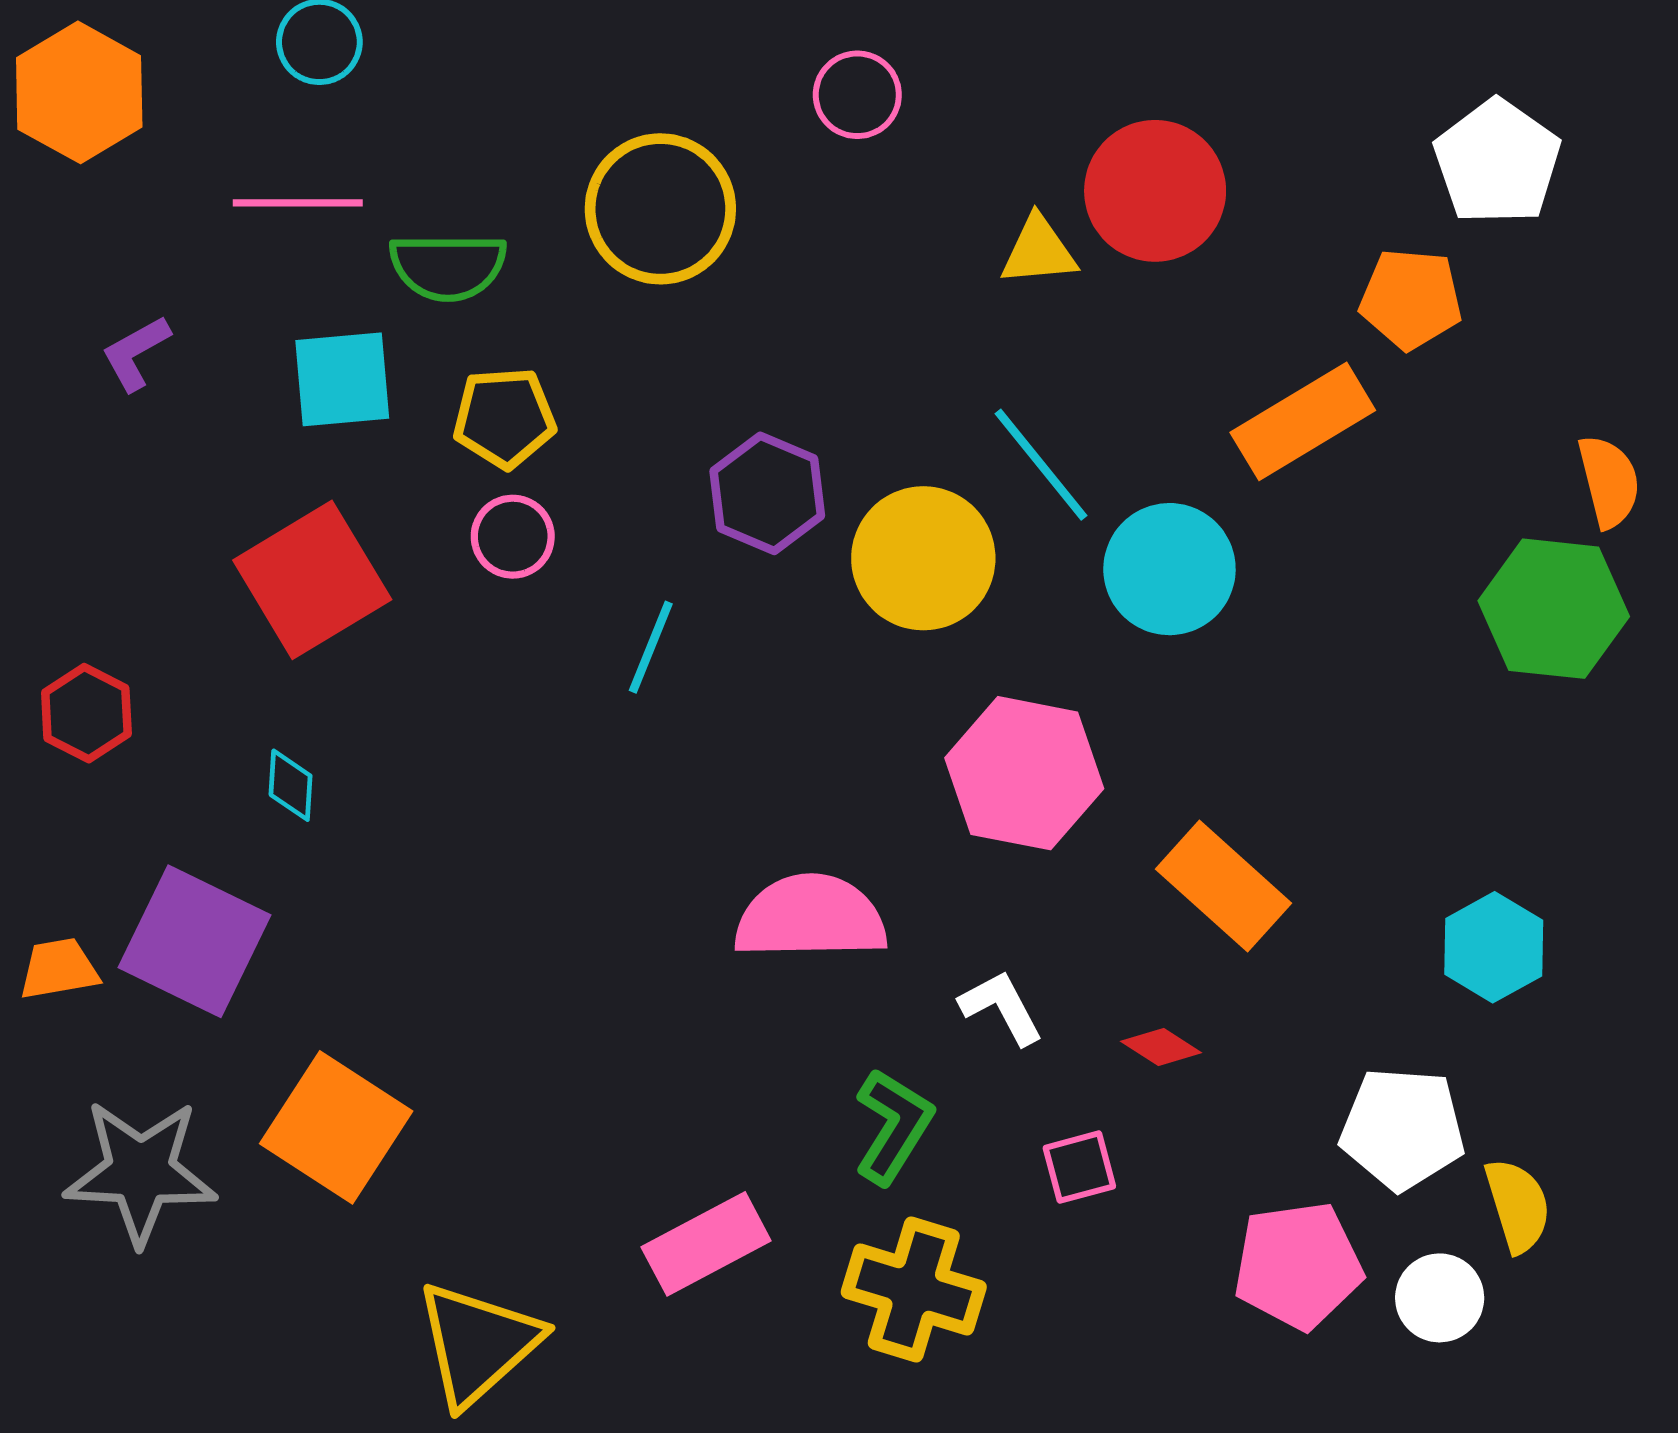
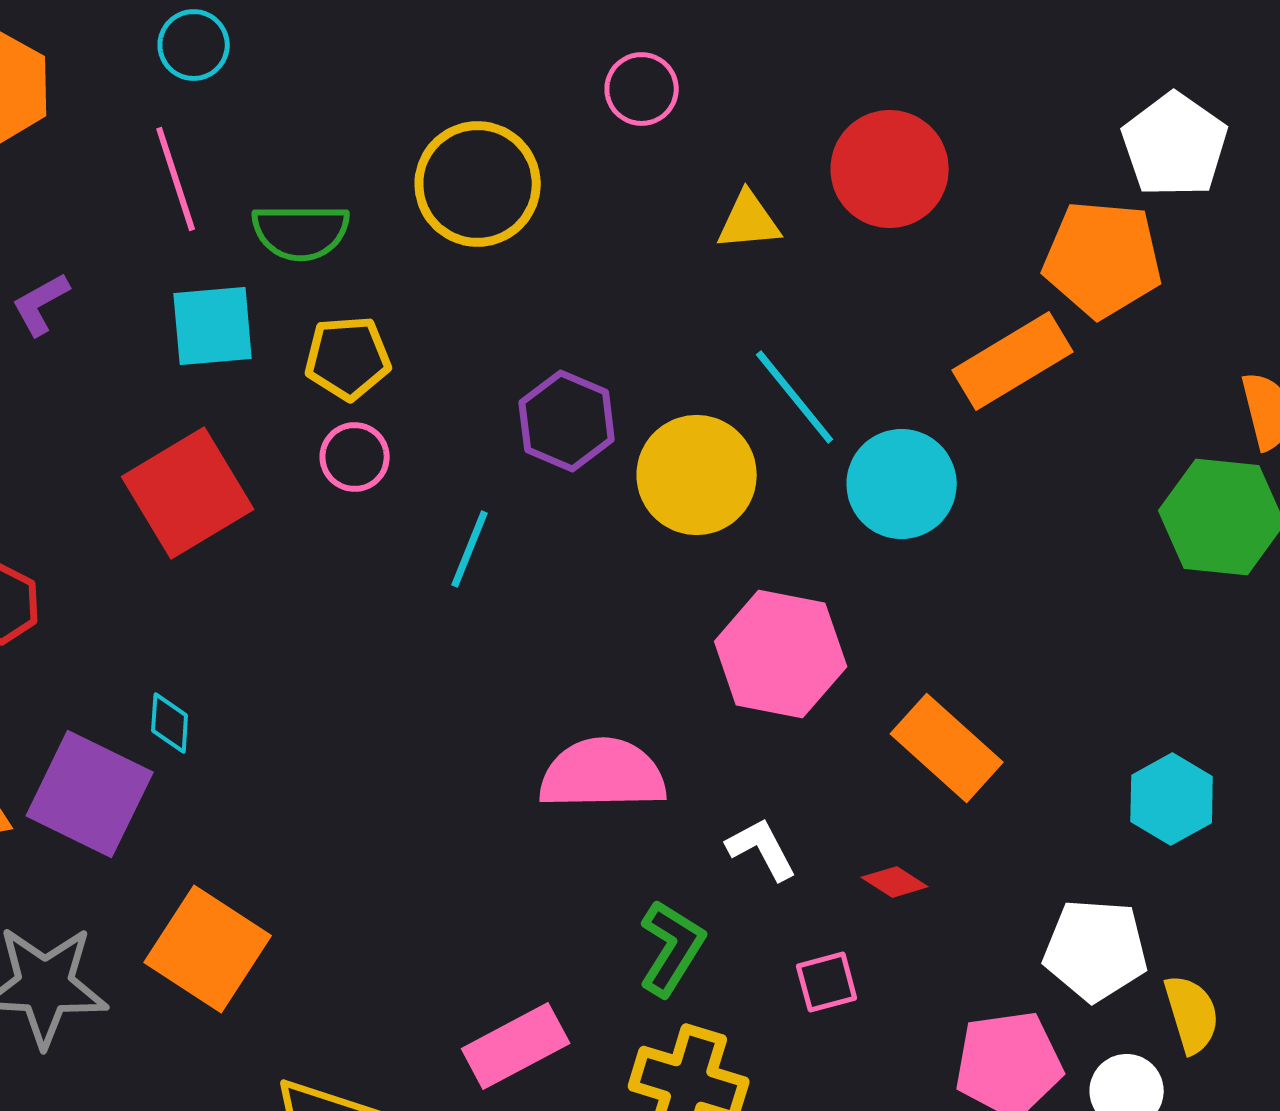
pink line: (298, 203) -> (176, 179), turned 72
yellow triangle: (1039, 251) -> (749, 221), moved
orange pentagon: (1411, 299) -> (1103, 259), size x1.4
cyan diamond: (291, 785) -> (170, 723), moved

